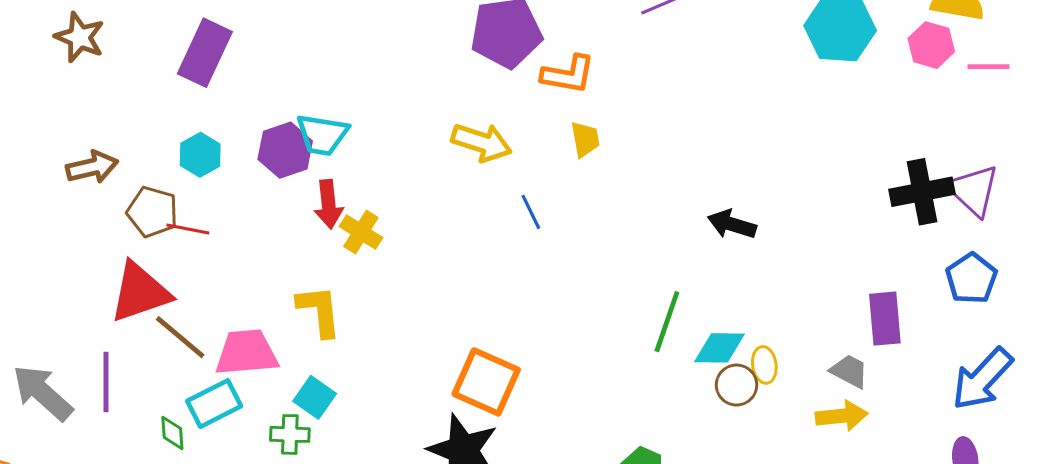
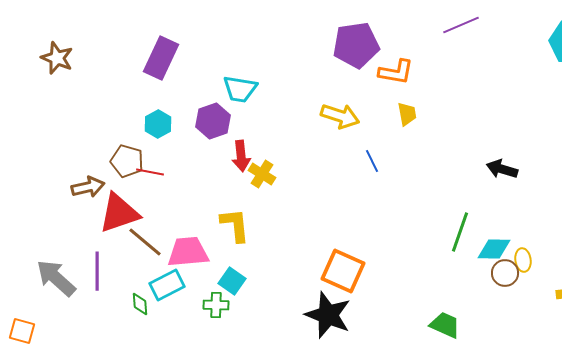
brown star: (80, 37) -> (57, 58), moved
cyan trapezoid: (322, 135) -> (240, 89), moved
brown arrow: (92, 167) -> (88, 187), moved

